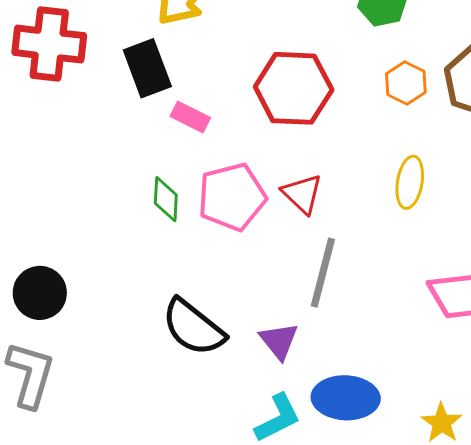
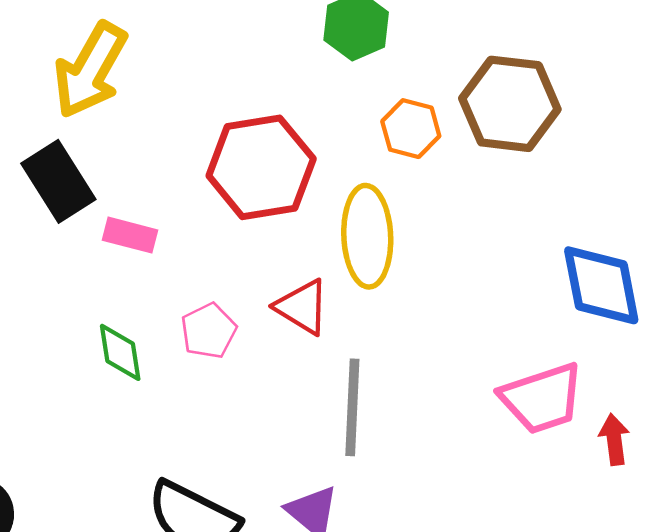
yellow ellipse: (410, 182) -> (367, 236), moved, size x1.4
pink pentagon: (232, 197) -> (209, 331), size x0.6

